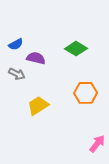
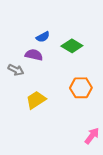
blue semicircle: (16, 44) -> (43, 37), moved

